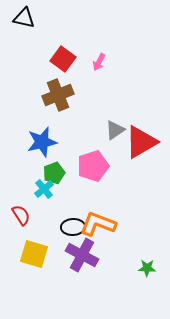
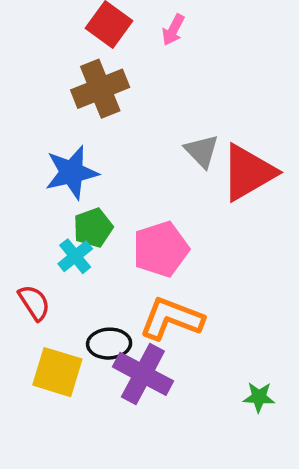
gray triangle: (115, 130) -> (202, 151), turned -40
pink pentagon: (93, 166) -> (161, 249), moved
black ellipse: (73, 227) -> (109, 344), moved

